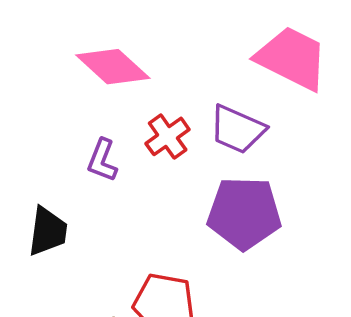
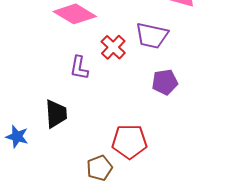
purple pentagon: (244, 213) -> (165, 82), size x0.6

